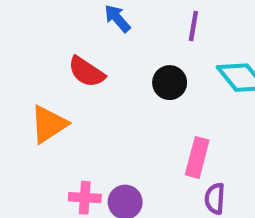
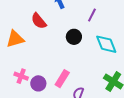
pink rectangle: (197, 157) -> (62, 79), moved

